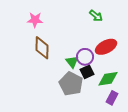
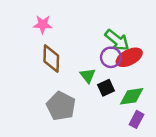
green arrow: (96, 16) -> (117, 40), moved, size x1.5
purple circle: (85, 57) -> (111, 57), moved
gray pentagon: (71, 84) -> (61, 106), moved

